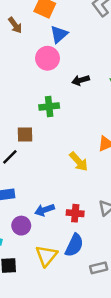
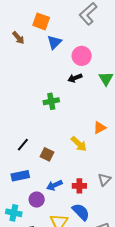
pink circle: (47, 58) -> (82, 56), moved
brown square: (25, 134) -> (47, 154), moved, turned 32
blue semicircle: (74, 245) -> (81, 212), turned -66

